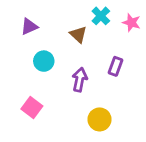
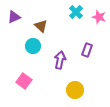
purple triangle: (29, 27) -> (14, 17), moved
brown triangle: (78, 35) -> (41, 26), moved

